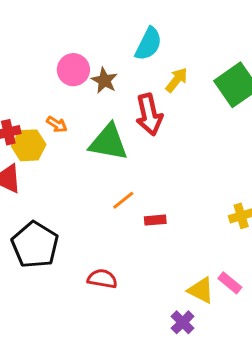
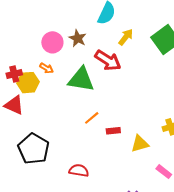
pink circle: (73, 70) -> (52, 42), moved
red arrow: (149, 115) -> (108, 60), turned -44
yellow triangle: (201, 290) -> (140, 144), moved, turned -42

